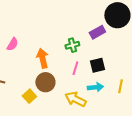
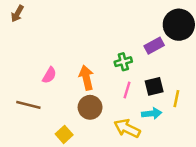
pink semicircle: (12, 44) -> (49, 75), moved
yellow line: (120, 86) -> (176, 99), moved
yellow square: (29, 96) -> (64, 134), moved

